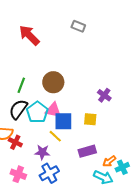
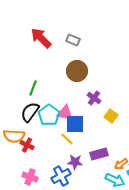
gray rectangle: (78, 26) -> (73, 40), moved
brown circle: (53, 82) -> (77, 71), moved
purple cross: (104, 95) -> (94, 98), moved
yellow square: (90, 119) -> (111, 116), moved, turned 32
purple star: (42, 152) -> (75, 162), moved

